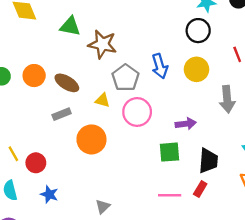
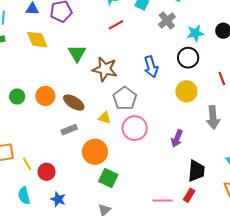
green triangle: (70, 26) -> (77, 53), turned 48
blue arrow: (160, 66) -> (151, 67), moved
purple arrow: (186, 124) -> (177, 138), turned 120
green square: (169, 152) -> (108, 178), moved, turned 30

